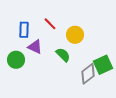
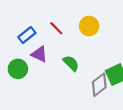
blue rectangle: (24, 30) -> (27, 35), turned 49
yellow circle: (75, 35) -> (89, 26), moved

